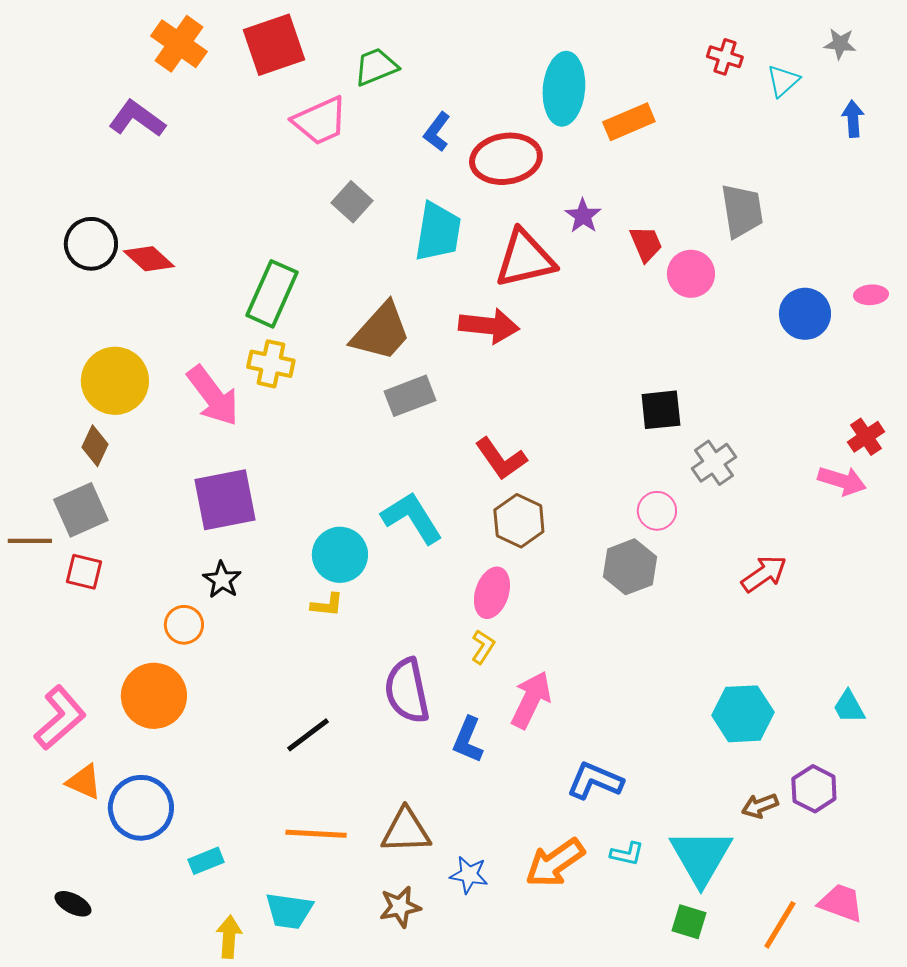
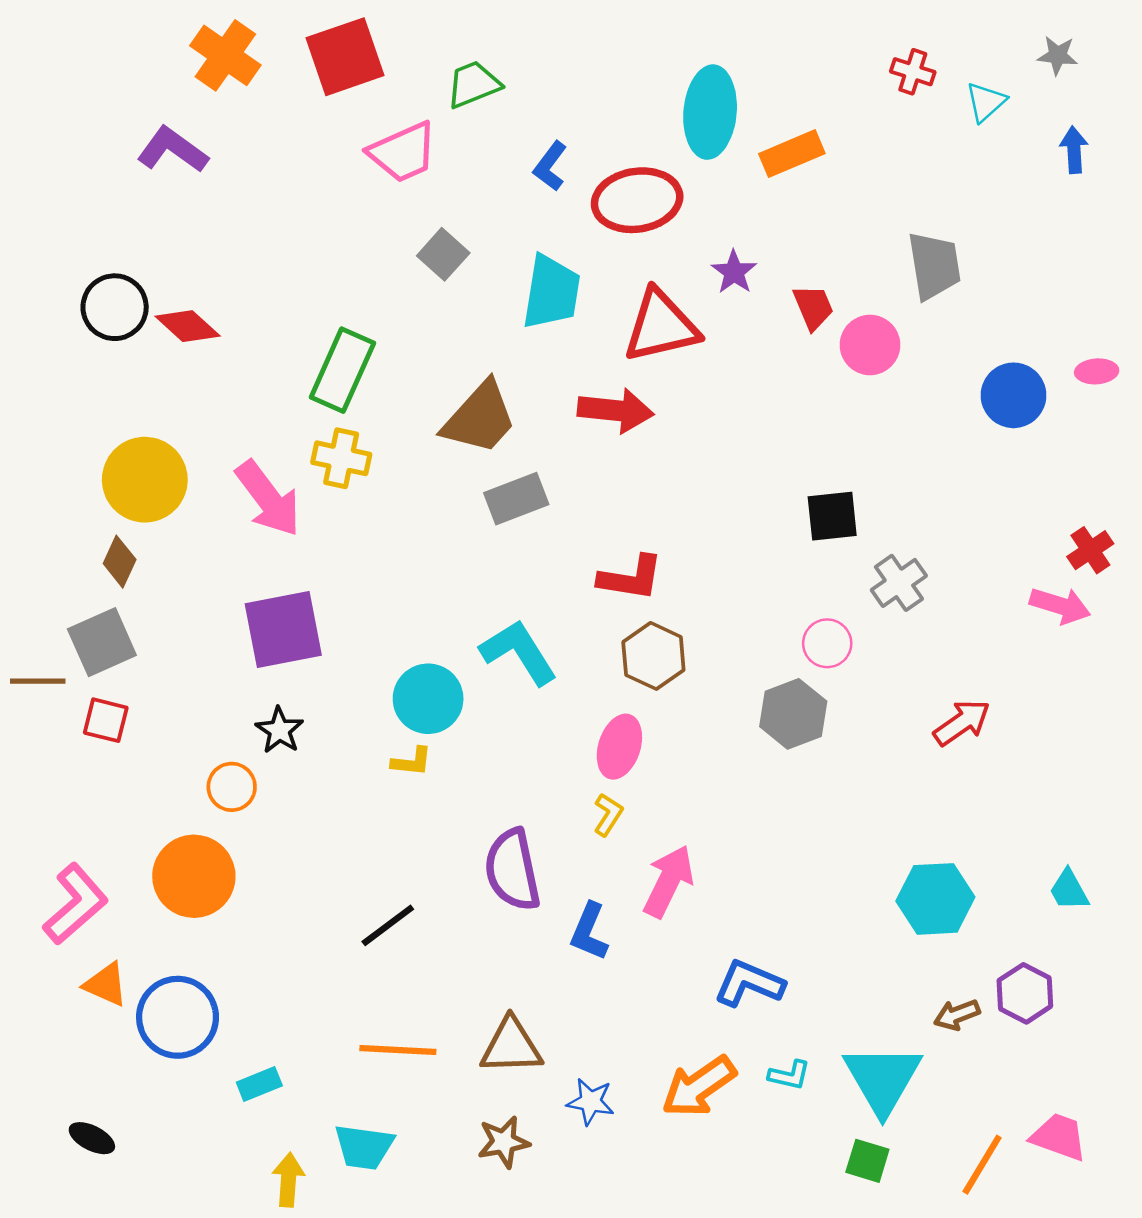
red L-shape: (501, 459) -> (631, 578), turned -46

